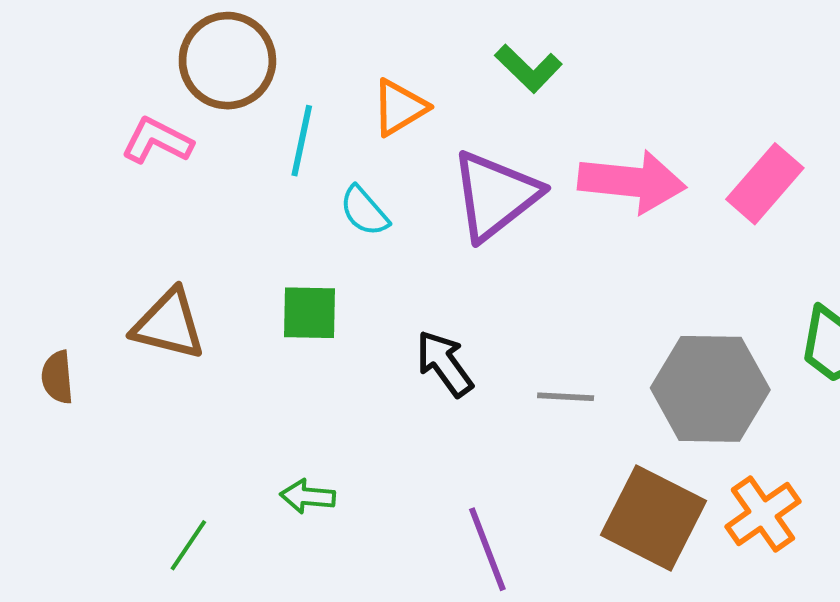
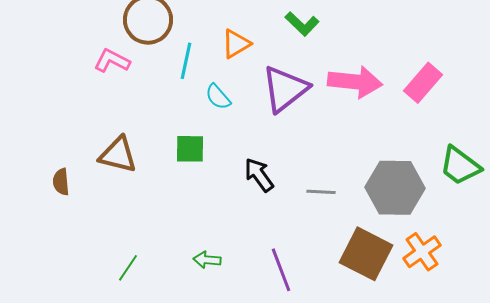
green arrow: (308, 496) -> (207, 260), moved

